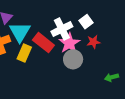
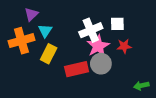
white square: (86, 22) -> (117, 24), turned 32
cyan triangle: (20, 32) -> (45, 31), size x0.6
red rectangle: (43, 43) -> (77, 69), moved, turned -55

